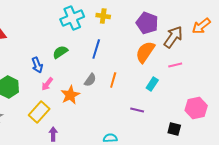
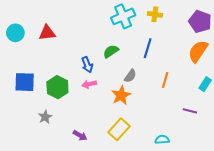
gray semicircle: (90, 80) -> (130, 76), moved
pink arrow: (47, 84) -> (89, 84), moved, turned 40
yellow rectangle: (39, 112) -> (119, 129), moved
purple arrow: (53, 134) -> (80, 135), moved, turned 120

